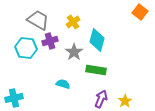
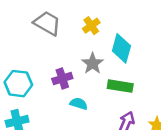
purple cross: (50, 41) -> (62, 78), moved
cyan hexagon: (26, 48) -> (18, 84), moved

